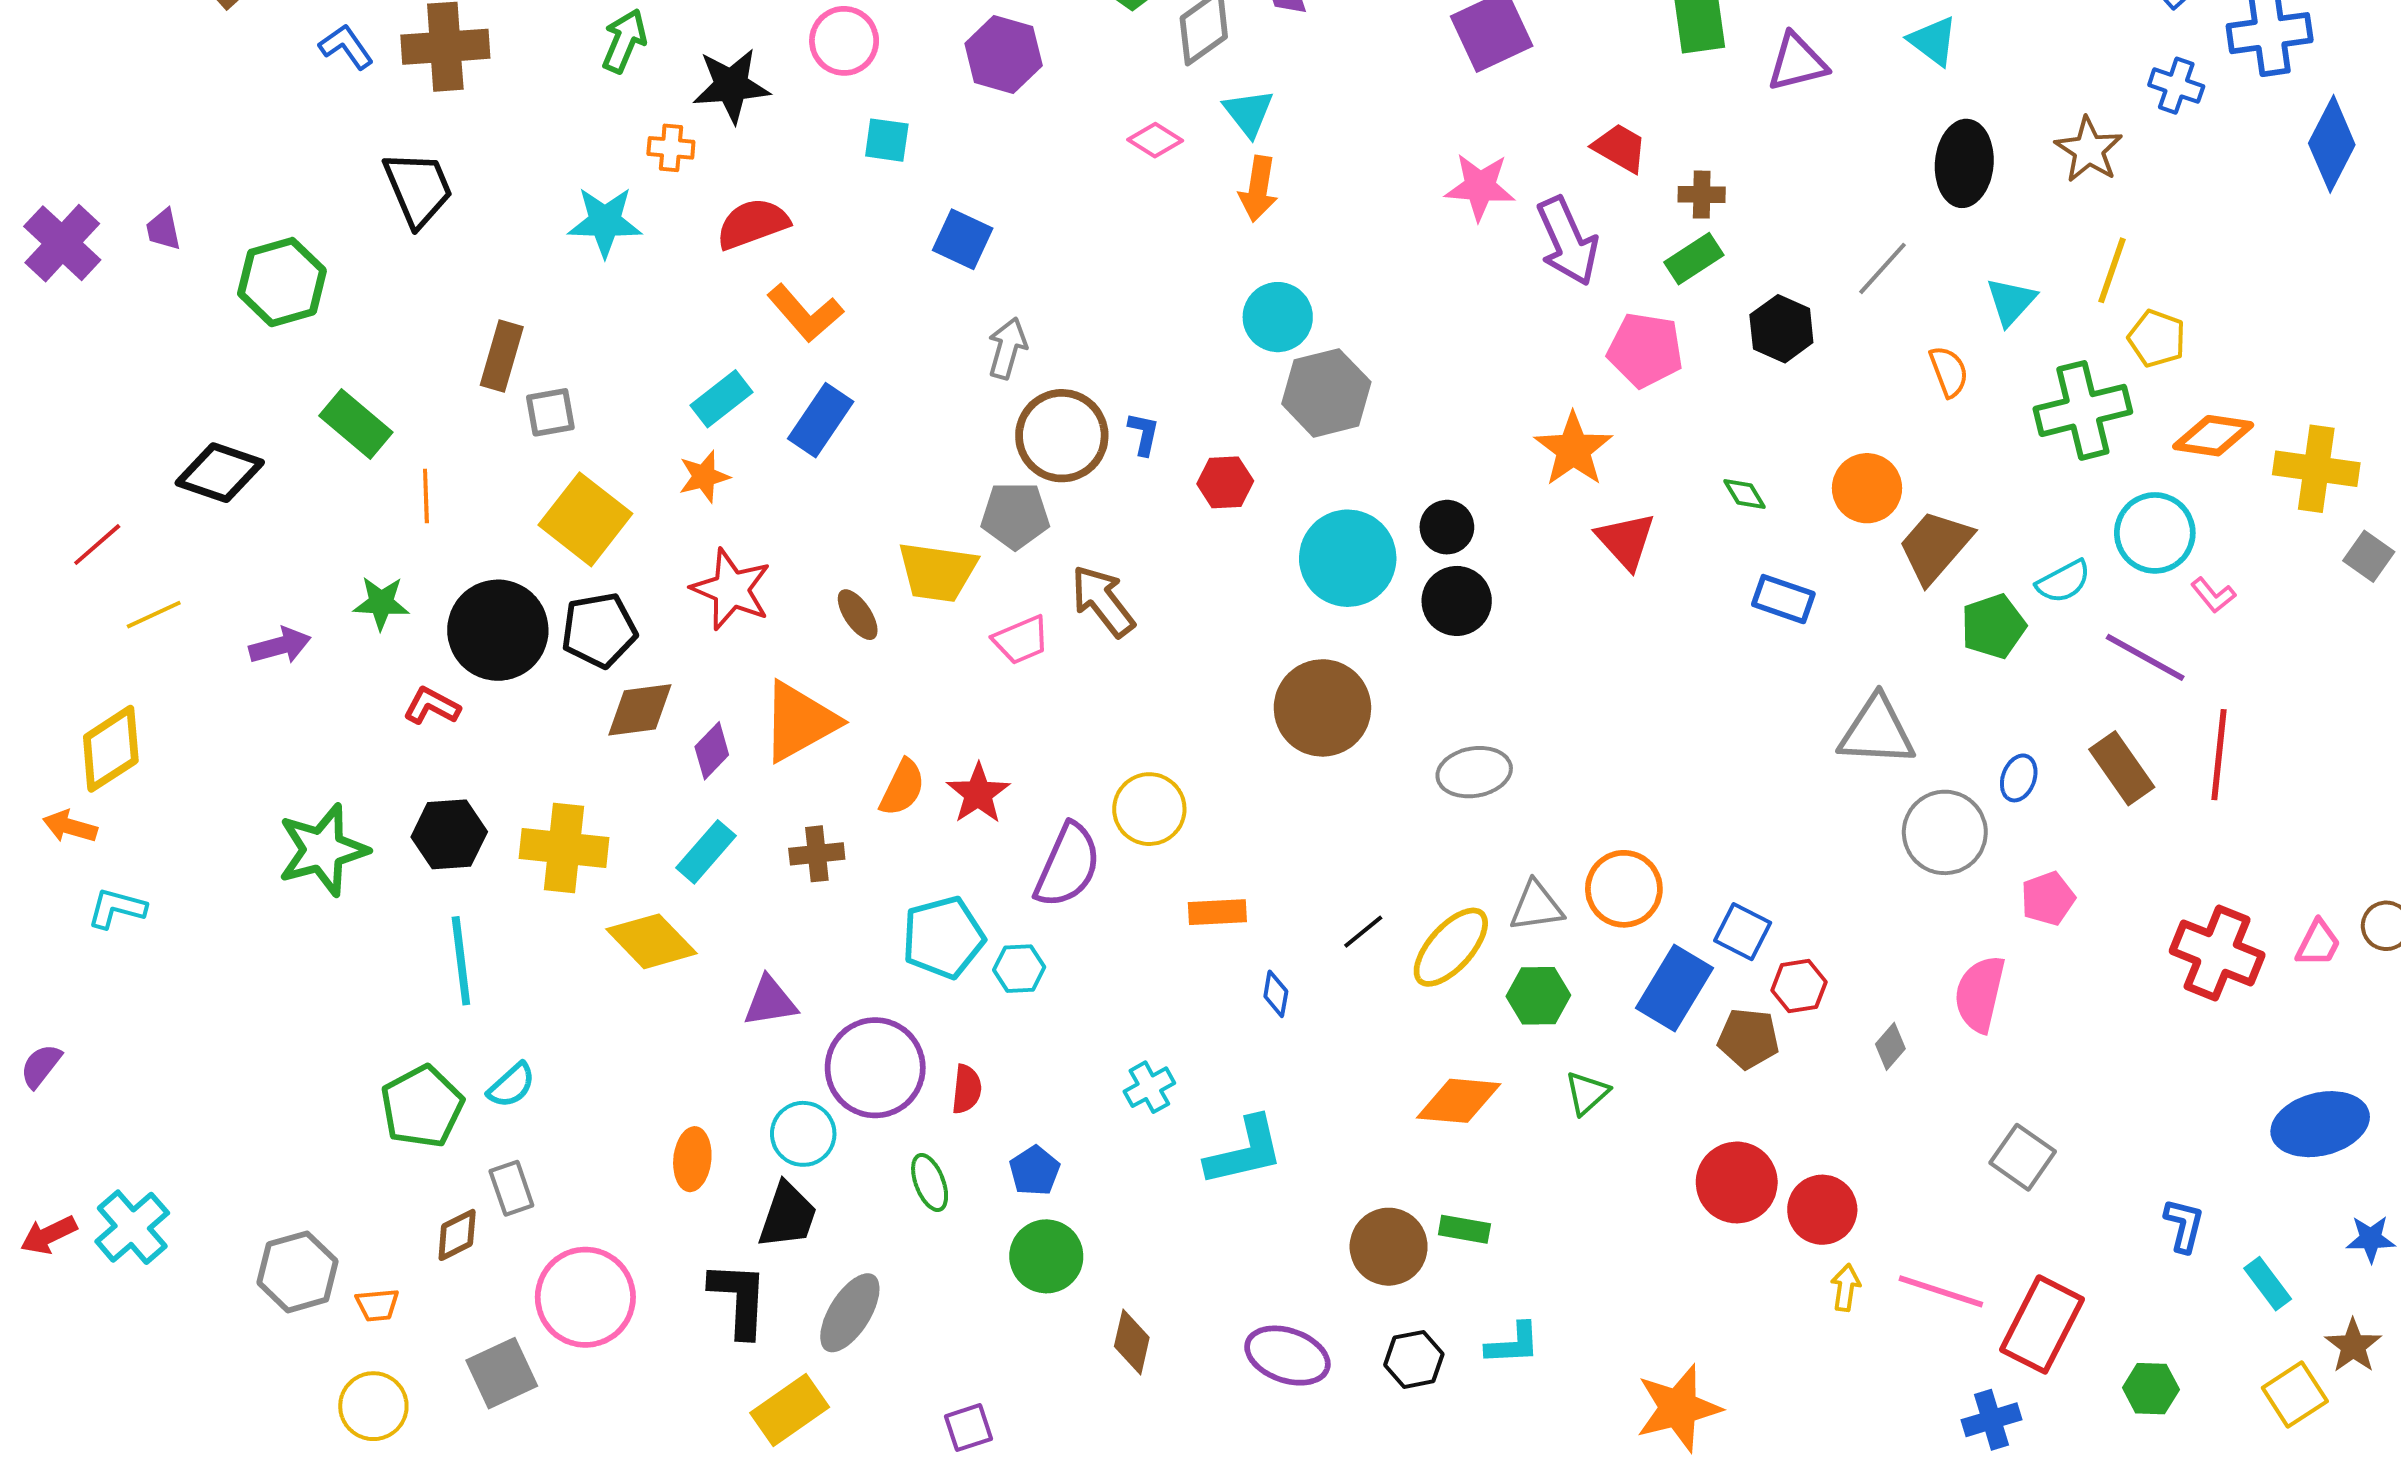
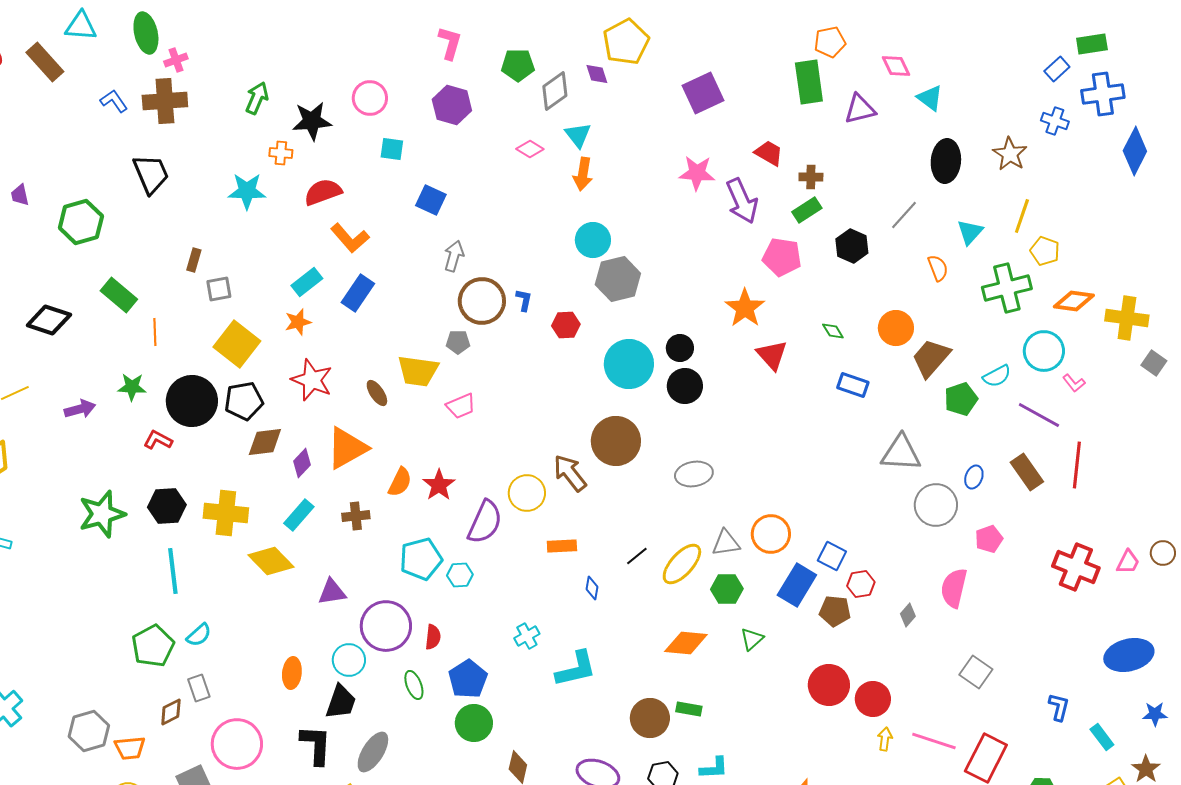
brown rectangle: (502, 356) -> (194, 260), size x0.7
gray pentagon: (1015, 515) -> (458, 342), size x0.7
brown arrow: (1103, 601) -> (570, 473), moved
blue pentagon: (1035, 1171) -> (468, 679), size x1.5
orange trapezoid: (377, 1305) -> (130, 748), size x1.4

